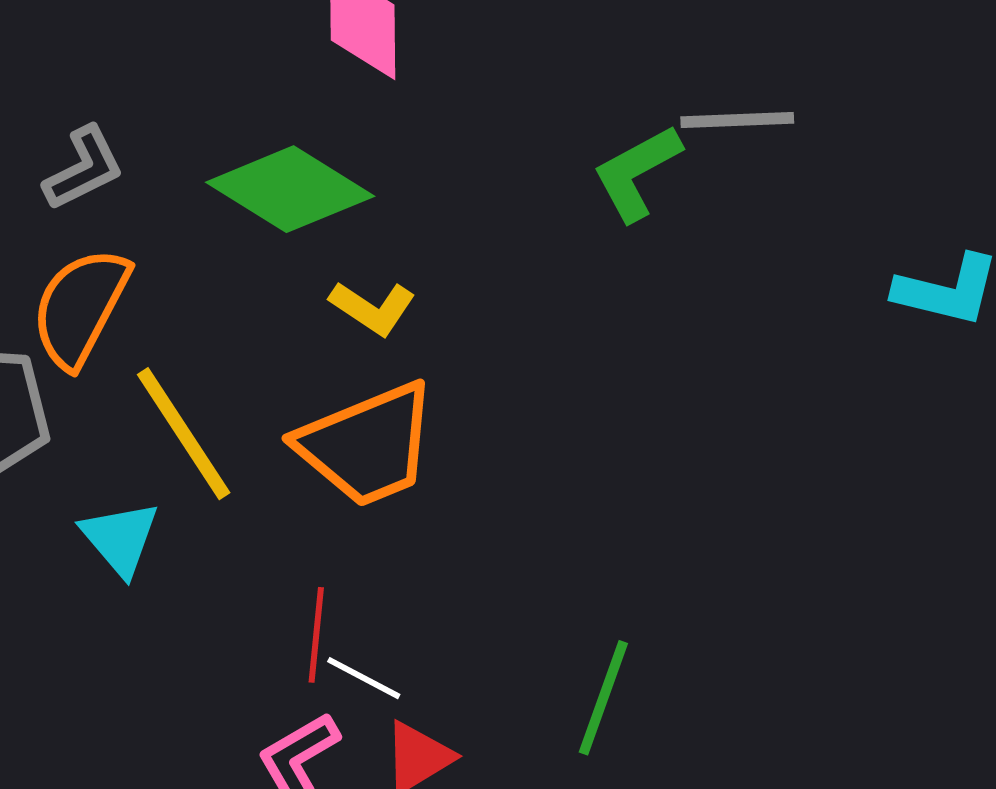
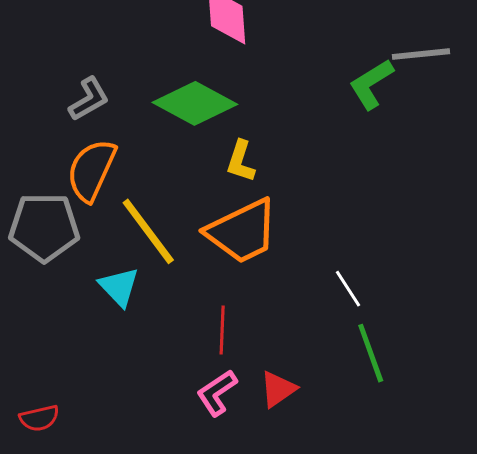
yellow L-shape: (373, 308) -> (241, 161), turned 78
white line: (364, 678) -> (348, 289), moved, turned 33
green line: (603, 698) -> (371, 353), turned -36

